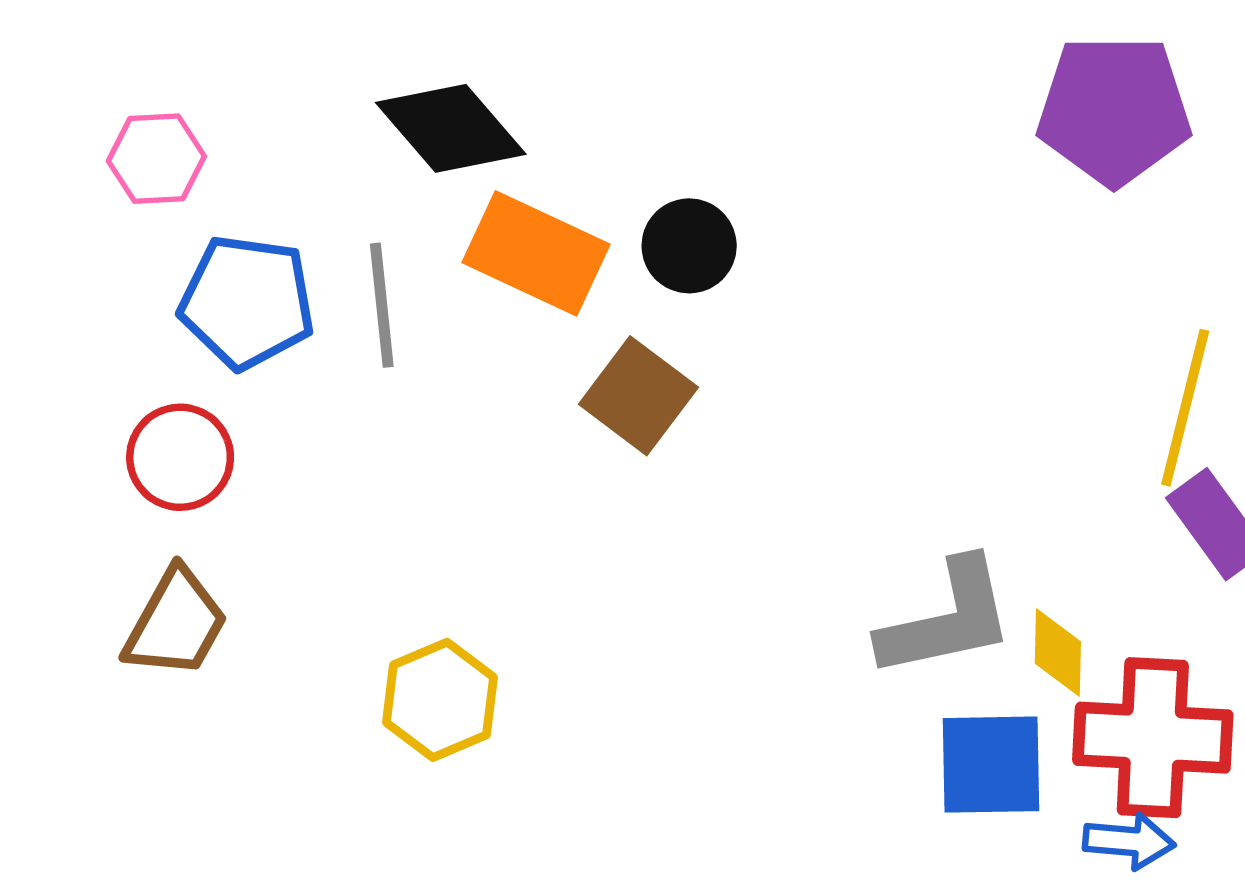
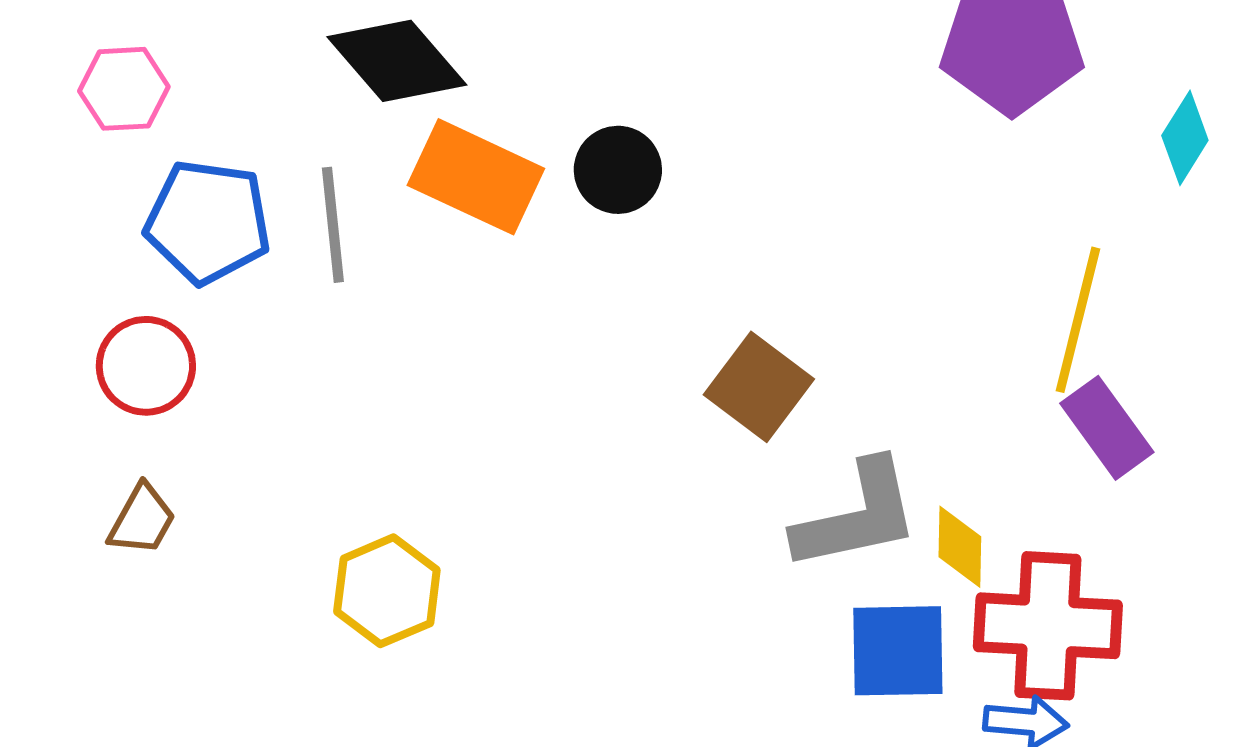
brown square: (638, 396) -> (759, 387), moved
brown trapezoid: (176, 623) -> (142, 520), size x0.7

